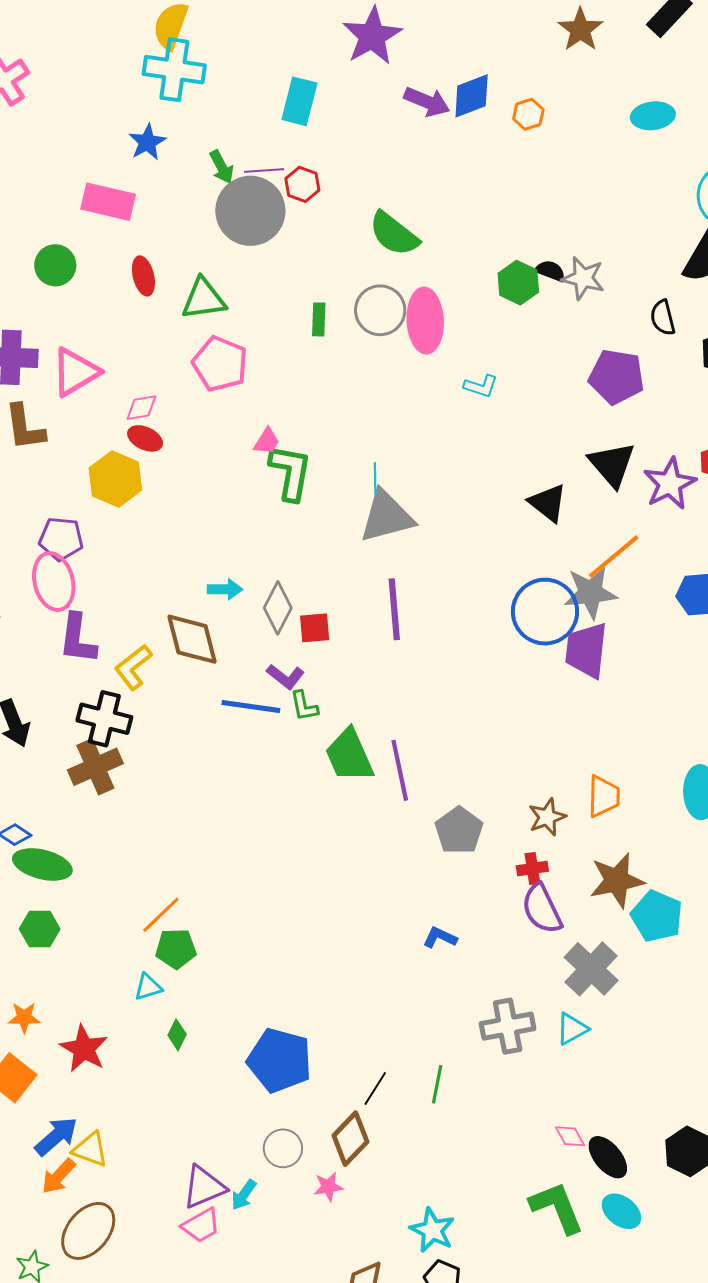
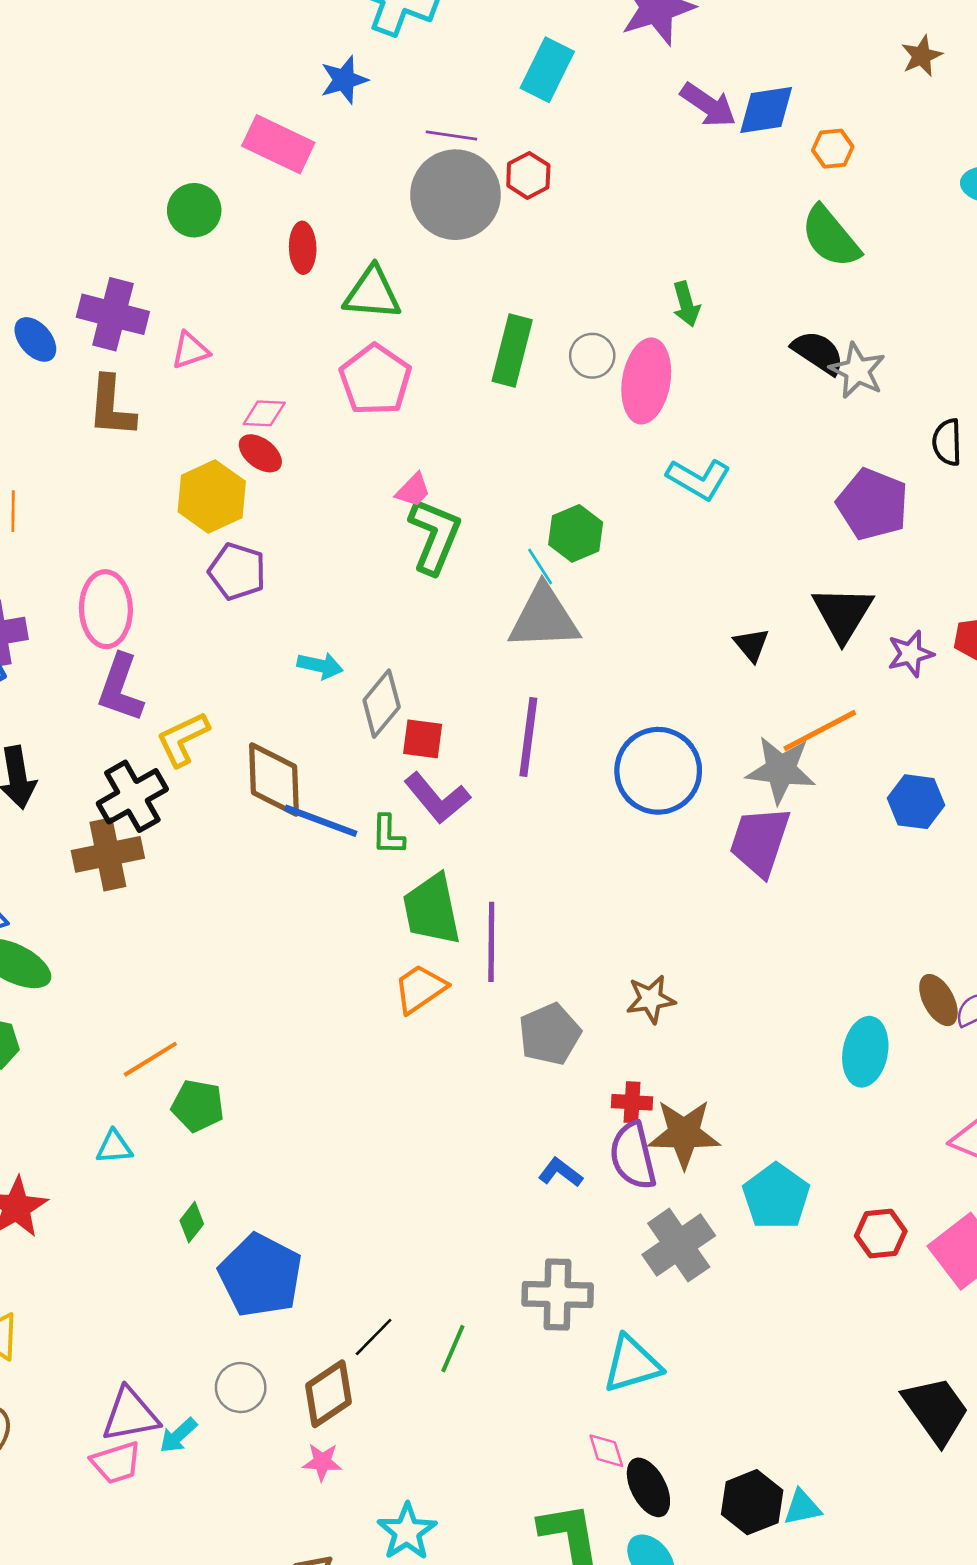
brown star: (580, 30) -> (922, 56), size x0.7
green arrow: (222, 167) -> (686, 304), moved
purple line: (264, 171) -> (451, 135), moved
green semicircle: (394, 234) -> (830, 237), moved
black semicircle: (550, 271) -> (818, 352), size x1.4
green hexagon: (518, 283) -> (576, 533), moved
gray circle: (380, 310) -> (592, 356), size x0.7
green rectangle: (319, 319) -> (512, 351), size x1.6
pink triangle: (75, 372) -> (190, 350), size x0.6
cyan L-shape: (481, 386) -> (699, 479), size x1.4
cyan line: (375, 478) -> (540, 567), turned -44
purple star: (670, 484) -> (910, 654), size x0.7
black triangle: (548, 503) -> (751, 645), size x0.7
purple pentagon: (61, 539) -> (237, 571), moved
blue circle: (545, 612) -> (658, 771), moved
brown diamond: (192, 639) -> (274, 780), moved
purple L-shape: (285, 676) -> (437, 798), moved, size x1.4
black cross: (104, 719) -> (132, 796), turned 34
orange trapezoid: (604, 796) -> (420, 989), moved, turned -138
brown star: (547, 817) -> (651, 999), moved
brown star: (617, 880) -> (684, 1134), moved
blue L-shape: (440, 937) -> (560, 1172), moved
green pentagon: (176, 949) -> (198, 1106), moved
cyan triangle: (572, 1029) -> (632, 1364), moved, size x1.4
green diamond: (177, 1035) -> (192, 1222), moved
pink star: (328, 1187) -> (322, 1462), moved

